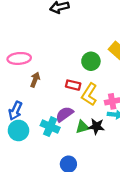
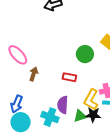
pink ellipse: (19, 58) -> (18, 55), turned 55
yellow L-shape: (89, 94) -> (91, 100), moved
purple semicircle: (64, 114) -> (63, 105), turned -48

